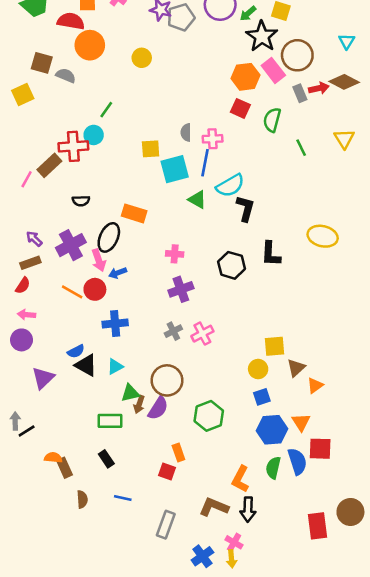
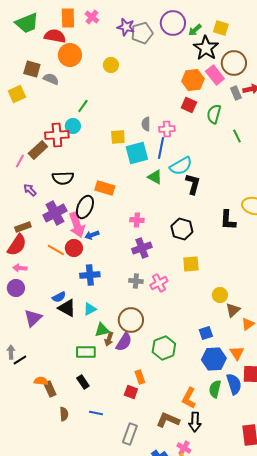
black semicircle: (81, 201) -> (63, 178), size x1.5
purple arrow: (34, 239) -> (30, 190), moved
black L-shape: (271, 254) -> (228, 220), moved
pink arrow: (99, 260) -> (77, 225), size x1.4
red semicircle: (23, 286) -> (17, 245), size x1.6
gray cross: (173, 331) -> (136, 281), turned 32
yellow square: (275, 346) -> (191, 264), moved
yellow circle: (258, 369) -> (220, 295), moved

